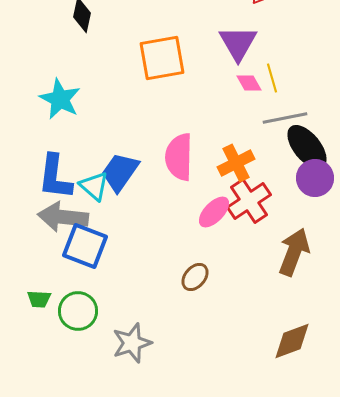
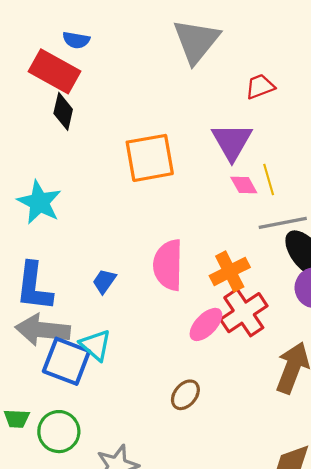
blue trapezoid: (120, 172) -> (104, 281), size x0.6
cyan triangle: (94, 186) -> (96, 345), moved

